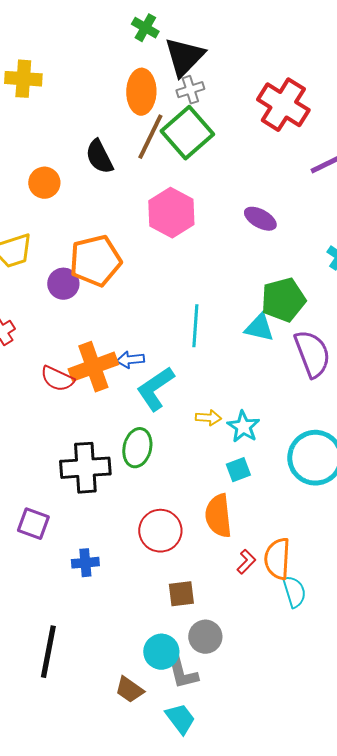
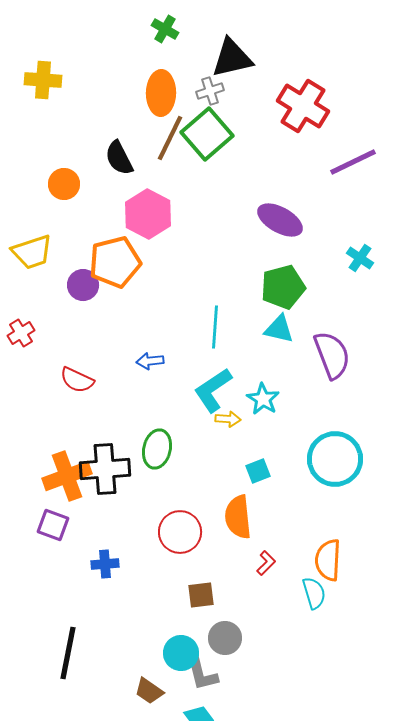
black triangle: (184, 57) -> (232, 58), moved, turned 33
pink hexagon: (171, 213) -> (148, 214), moved
purple ellipse: (260, 219) -> (280, 220), size x1.4
green pentagon: (283, 300) -> (283, 287), moved
orange cross: (93, 367) -> (67, 476), moved
cyan L-shape: (155, 389) -> (213, 390), moved
cyan star: (243, 427) -> (263, 399), moved
orange semicircle: (277, 559) -> (328, 560), moved

